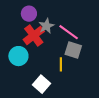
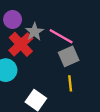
gray square: (73, 50) -> (69, 56), turned -36
yellow line: (61, 64) -> (70, 83), moved

